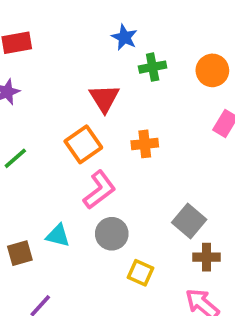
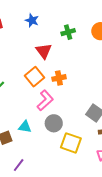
blue star: (124, 37) -> (32, 20), moved
orange cross: (145, 144) -> (59, 78), moved
yellow square: (140, 273) -> (71, 143), size x1.5

